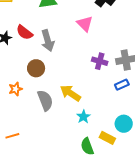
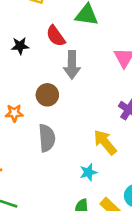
red semicircle: (24, 32) -> (56, 36), moved
yellow arrow: (70, 93) -> (105, 142), moved

